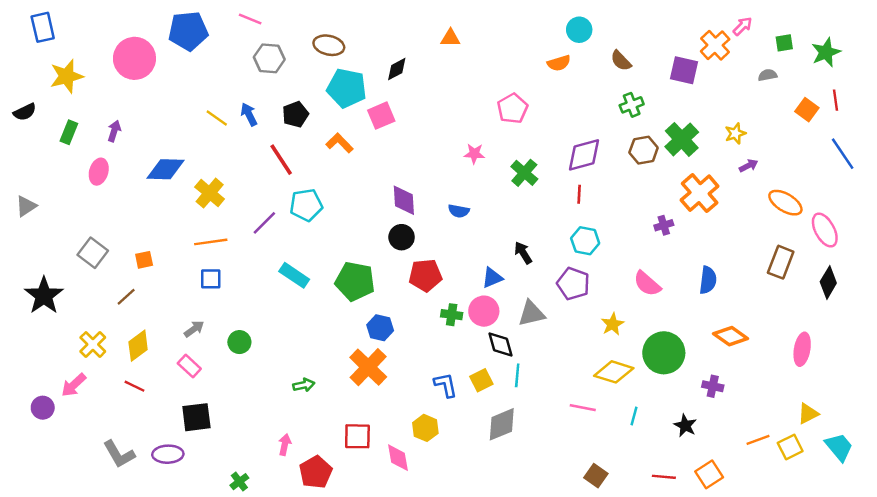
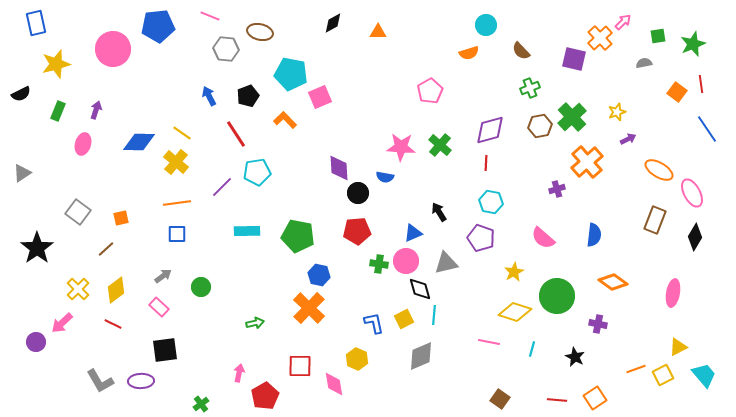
brown ellipse: (329, 45) -> (260, 32), moved
black diamond: (397, 69) -> (333, 23), moved
yellow line: (217, 118) -> (182, 133), moved
pink star: (474, 154) -> (401, 147), moved, size x1.6
black circle: (402, 237) -> (358, 193), moved
cyan rectangle: (294, 275) -> (247, 231), turned -35

